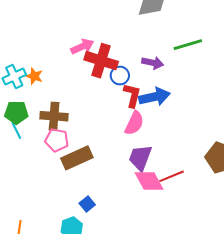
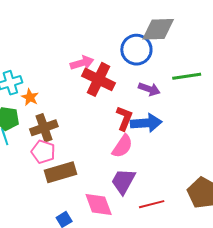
orange star: (34, 76) -> (30, 97), moved
blue circle: (120, 76) -> (136, 50), moved, size x1.6
brown cross: (54, 116) -> (44, 128), turned -32
pink diamond: (149, 181) -> (99, 205), moved

